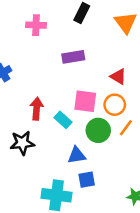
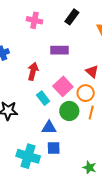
pink square: (85, 101) -> (63, 86), turned 30
red arrow: (37, 109) -> (33, 71), moved
orange line: (126, 128) -> (91, 113), turned -32

